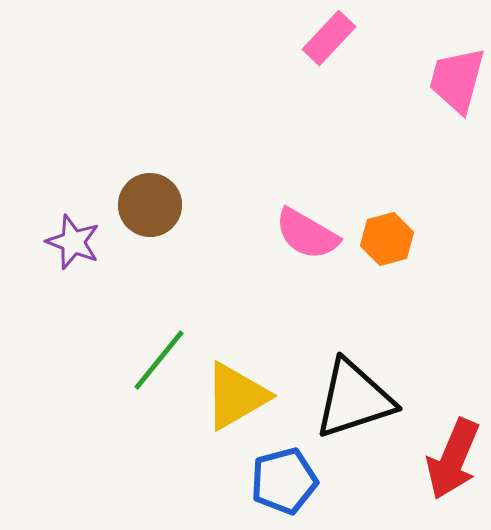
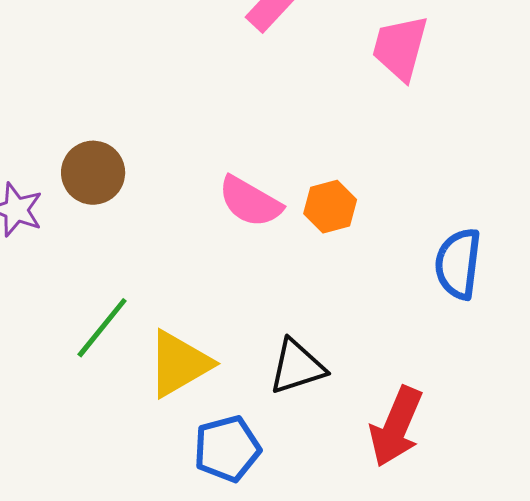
black triangle: (354, 399) -> (297, 367), size x0.7

